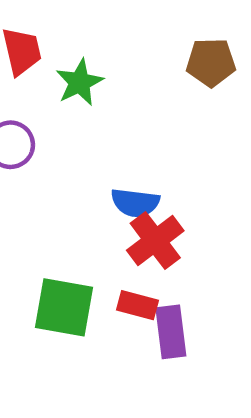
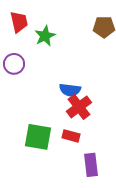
purple rectangle: (171, 332) -> (91, 165), moved

